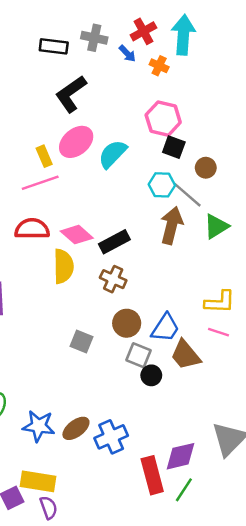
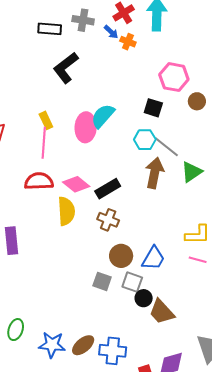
orange cross: (159, 66) -> (128, 42), moved
pink hexagon: (163, 119) -> (174, 77), moved
pink ellipse: (76, 142) -> (86, 127), moved, turned -44
brown circle: (206, 168) -> (197, 101), moved
pink line: (40, 183) -> (44, 143), turned -64
gray square: (82, 342) -> (102, 281), moved
brown trapezoid: (185, 355) -> (162, 312), moved
blue cross: (111, 437) -> (113, 351), turned 32

